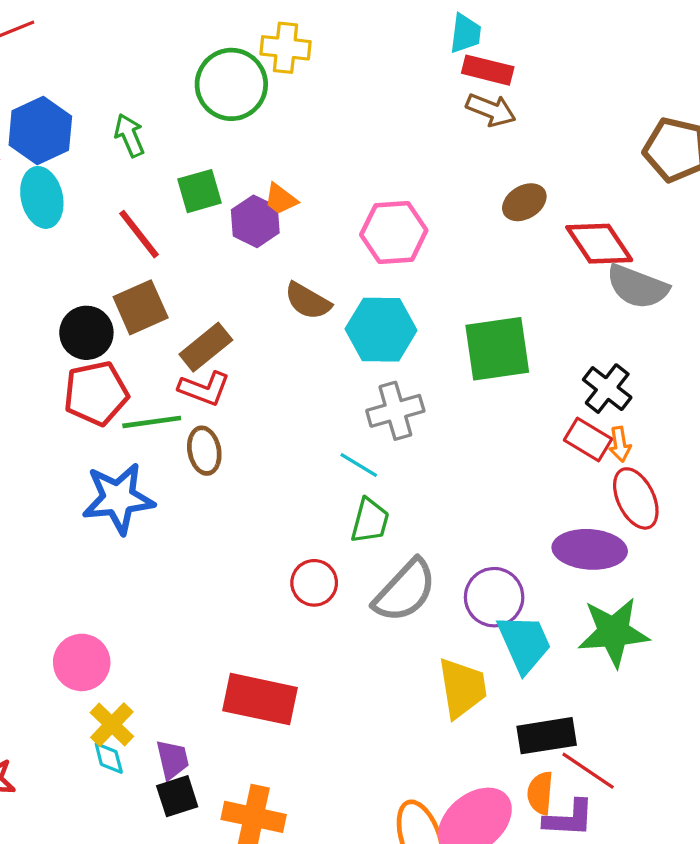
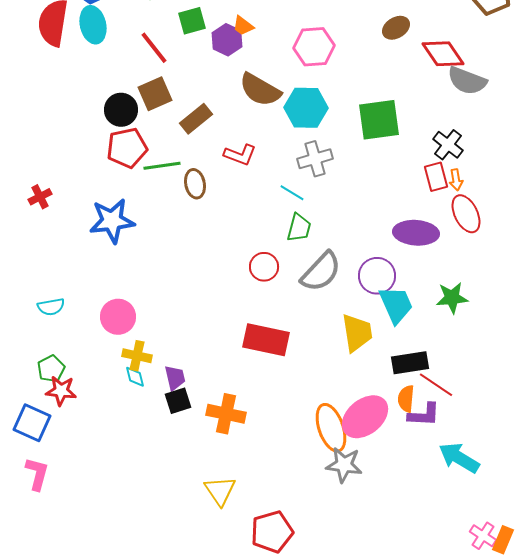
brown semicircle: (308, 301) -> (260, 90), size x1.4
red L-shape: (204, 389) -> (240, 155), moved
red rectangle: (588, 440) -> (436, 177), turned 44
blue star: (118, 498) -> (112, 221), moved
purple ellipse: (590, 549) -> (416, 233), moved
green star: (614, 632) -> (452, 298), size x0.7
red rectangle: (260, 699) -> (266, 340), moved
yellow cross: (112, 725) -> (137, 356), turned -32

